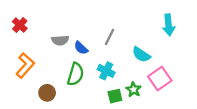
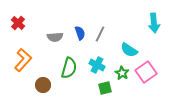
blue semicircle: (81, 48) -> (80, 33), moved, turned -152
green star: (134, 90) -> (122, 73), moved

